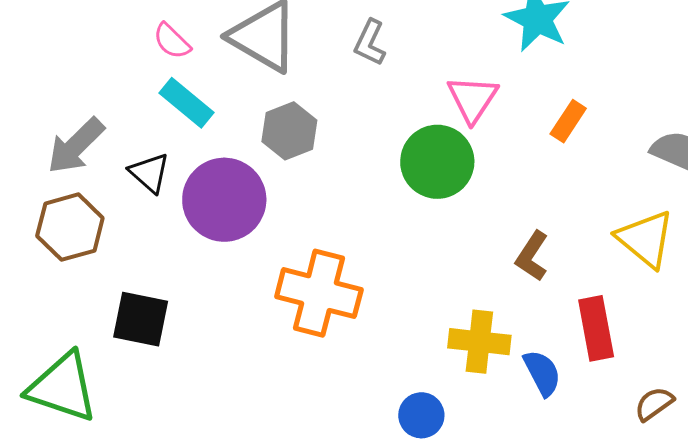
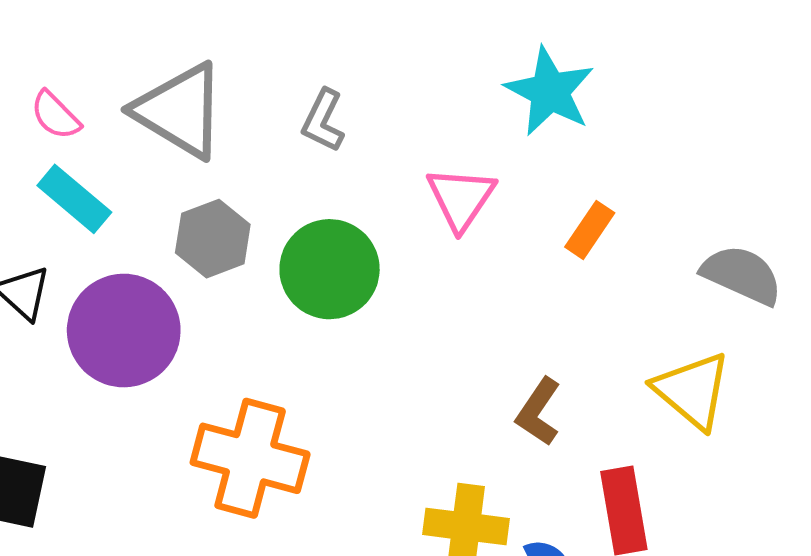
green circle: (437, 162) -> (330, 269), moved

